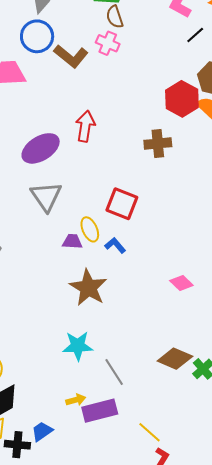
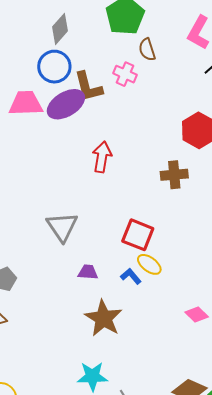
brown semicircle: (115, 17) -> (147, 50), moved
brown L-shape: (71, 56) -> (88, 87), turned 36
purple ellipse: (41, 148) -> (66, 104), moved
yellow ellipse: (90, 229) -> (149, 264), moved, turned -30

